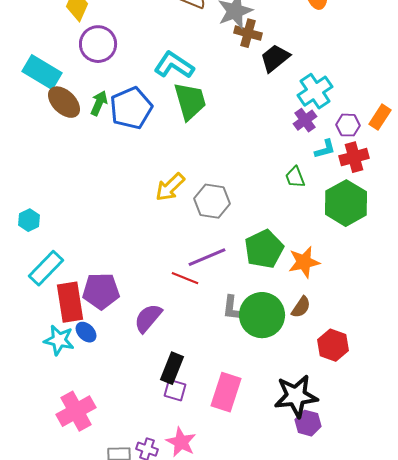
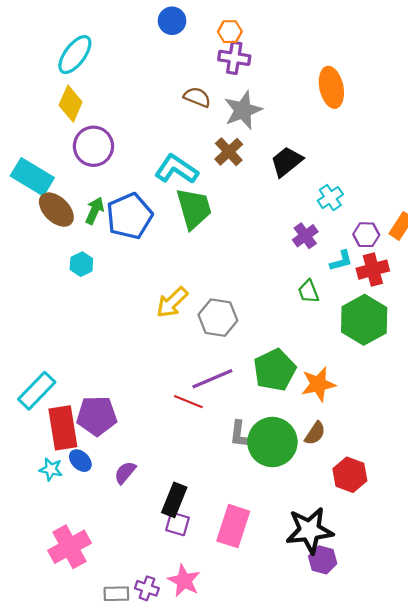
brown cross: (248, 33) -> (229, 152), moved, turned 32
cyan cross: (315, 91) -> (330, 198), size x0.7
purple cross: (305, 120) -> (305, 236), moved
cyan hexagon: (29, 220) -> (81, 264), moved
purple semicircle: (148, 318) -> (125, 473), moved, size x0.7
cyan star: (59, 340) -> (51, 469), size x0.7

